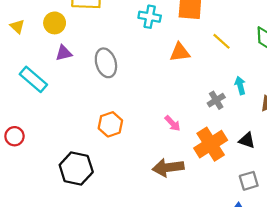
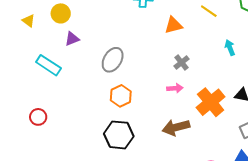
gray ellipse: (106, 63) -> (113, 60), moved, turned 55
gray cross: (216, 100) -> (182, 62), moved
pink arrow: (172, 123) -> (175, 88), turned -42
black hexagon: (76, 168) -> (119, 135), moved

